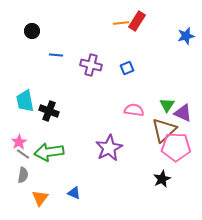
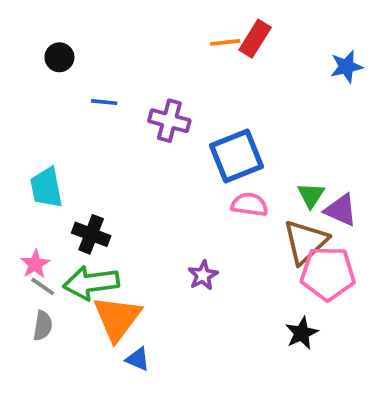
blue square: (127, 68) -> (236, 156), moved, size x2.0
black cross: (49, 111) -> (91, 234), moved
purple star: (109, 148) -> (203, 275), size x0.6
orange triangle: (40, 198) -> (117, 318), moved, size x1.6

